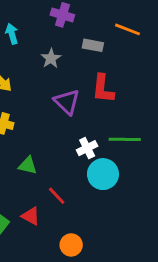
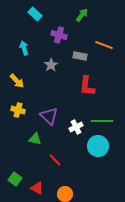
purple triangle: (67, 102) -> (49, 116), moved
cyan circle: (103, 174) -> (98, 146), moved
red triangle: (31, 216) -> (37, 188), moved

